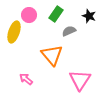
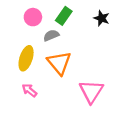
gray semicircle: (69, 31) -> (51, 35), moved
yellow ellipse: (14, 32) -> (26, 58), moved

